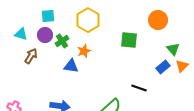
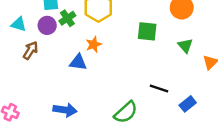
green cross: (62, 41) -> (67, 18), moved
green triangle: (173, 49) -> (185, 46), moved
blue rectangle: (163, 67) -> (188, 104), moved

